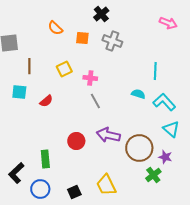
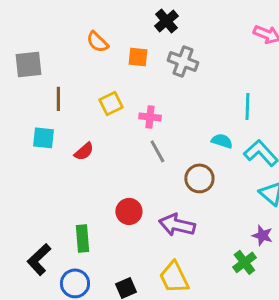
purple arrow: (108, 135) -> (177, 225), moved
brown circle: (139, 148) -> (199, 178), moved, size x0.7

